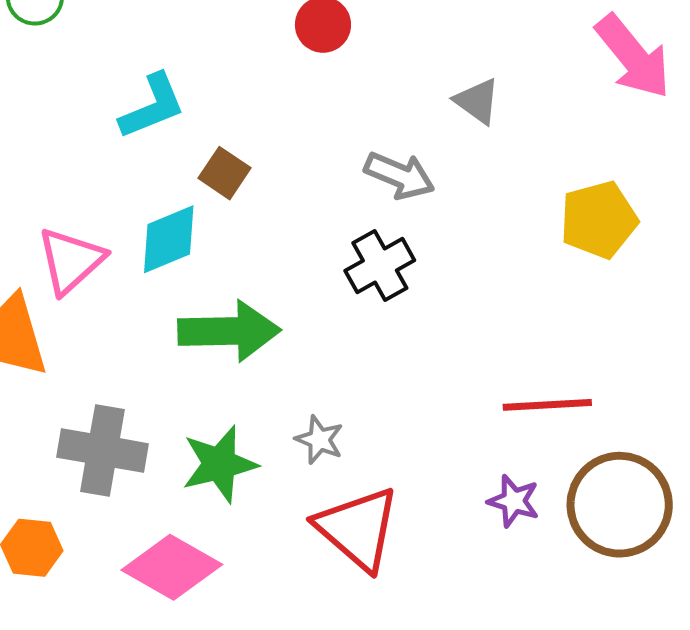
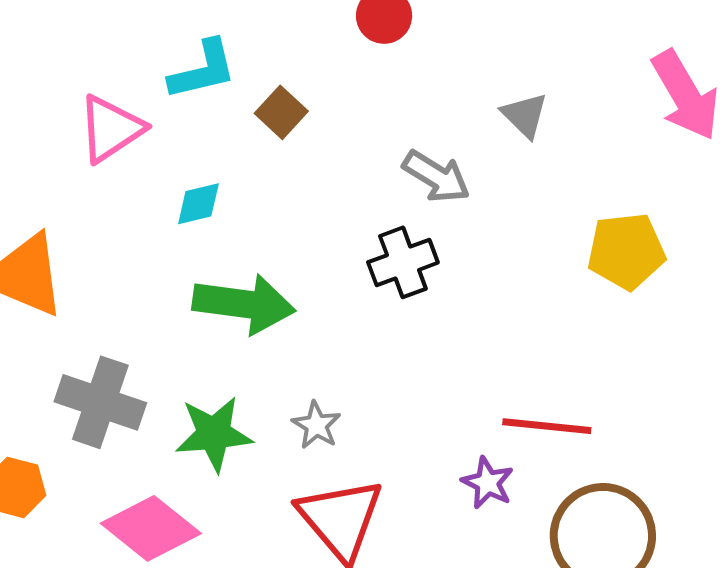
brown square: (224, 173) -> (281, 112), moved
cyan diamond: (169, 239) -> (198, 204), size x0.7
pink triangle: (71, 261) -> (111, 129), moved
purple star: (514, 501) -> (488, 483), moved

